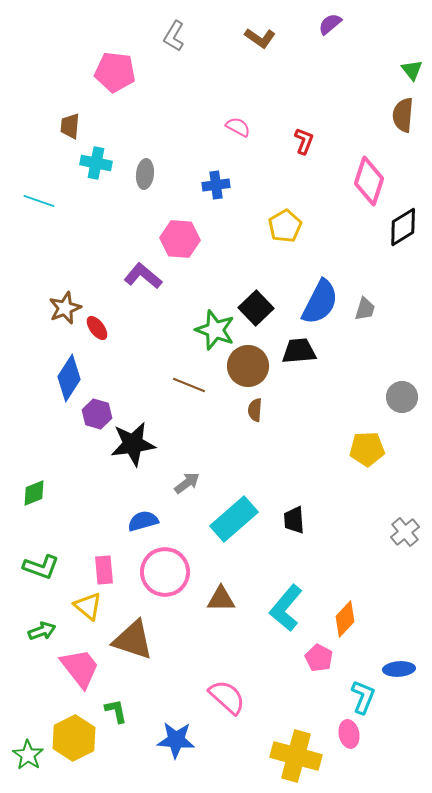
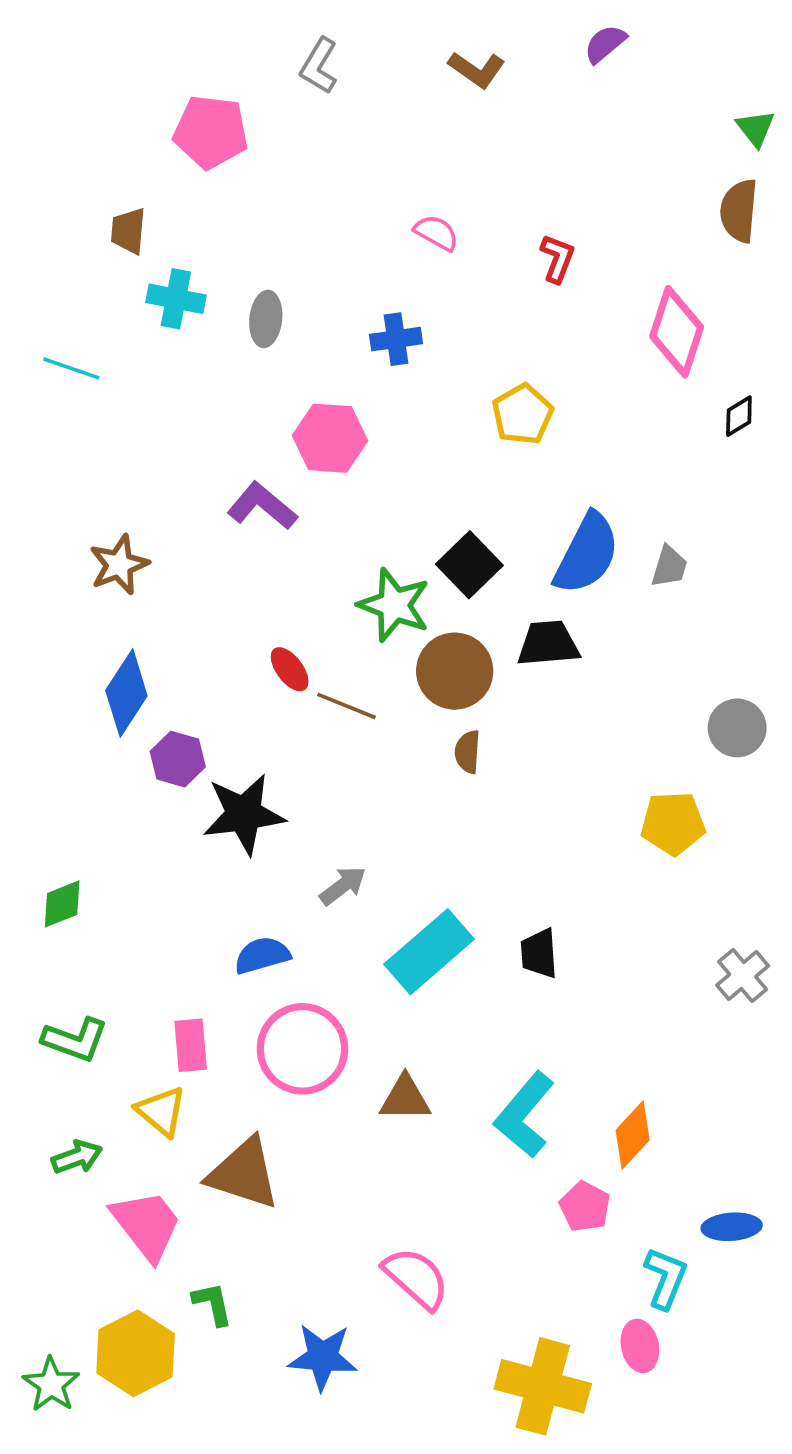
black diamond: (403, 227) -> (739, 416), size x0.6
red ellipse: (97, 328) -> (290, 669), moved

